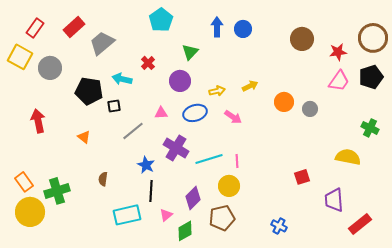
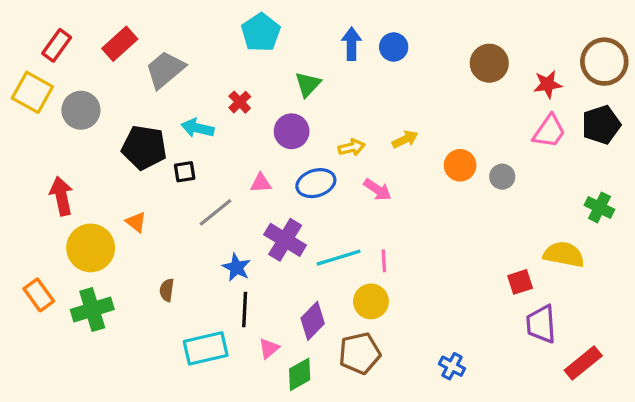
red square: (302, 177) -> (520, 282), moved
yellow circle: (30, 212) -> (91, 248), moved

